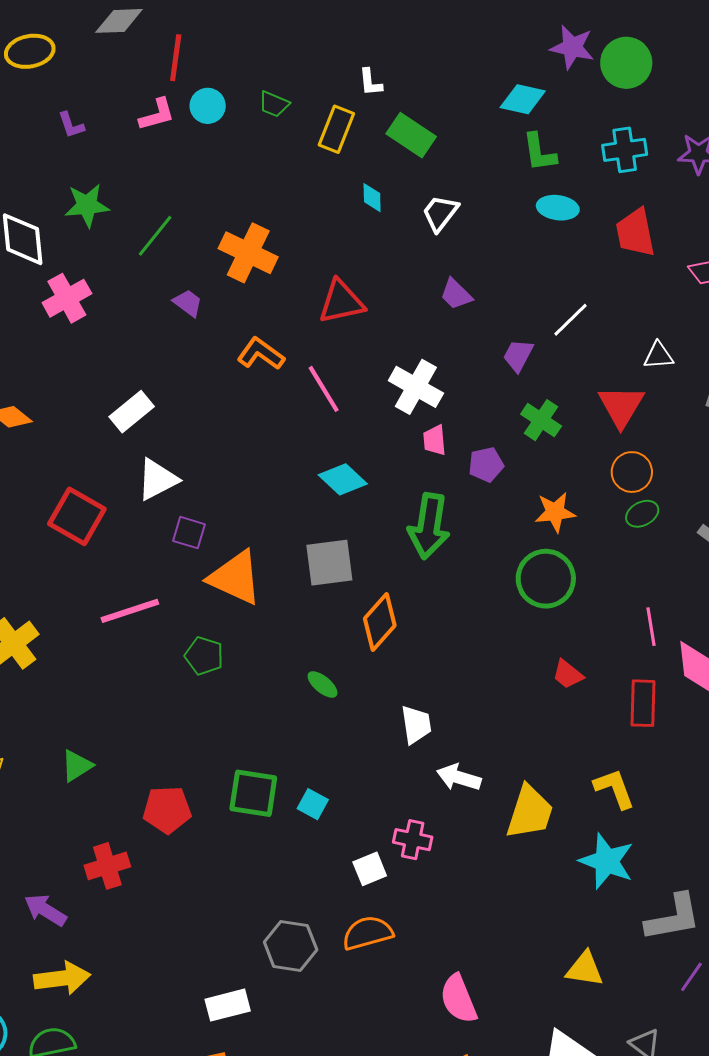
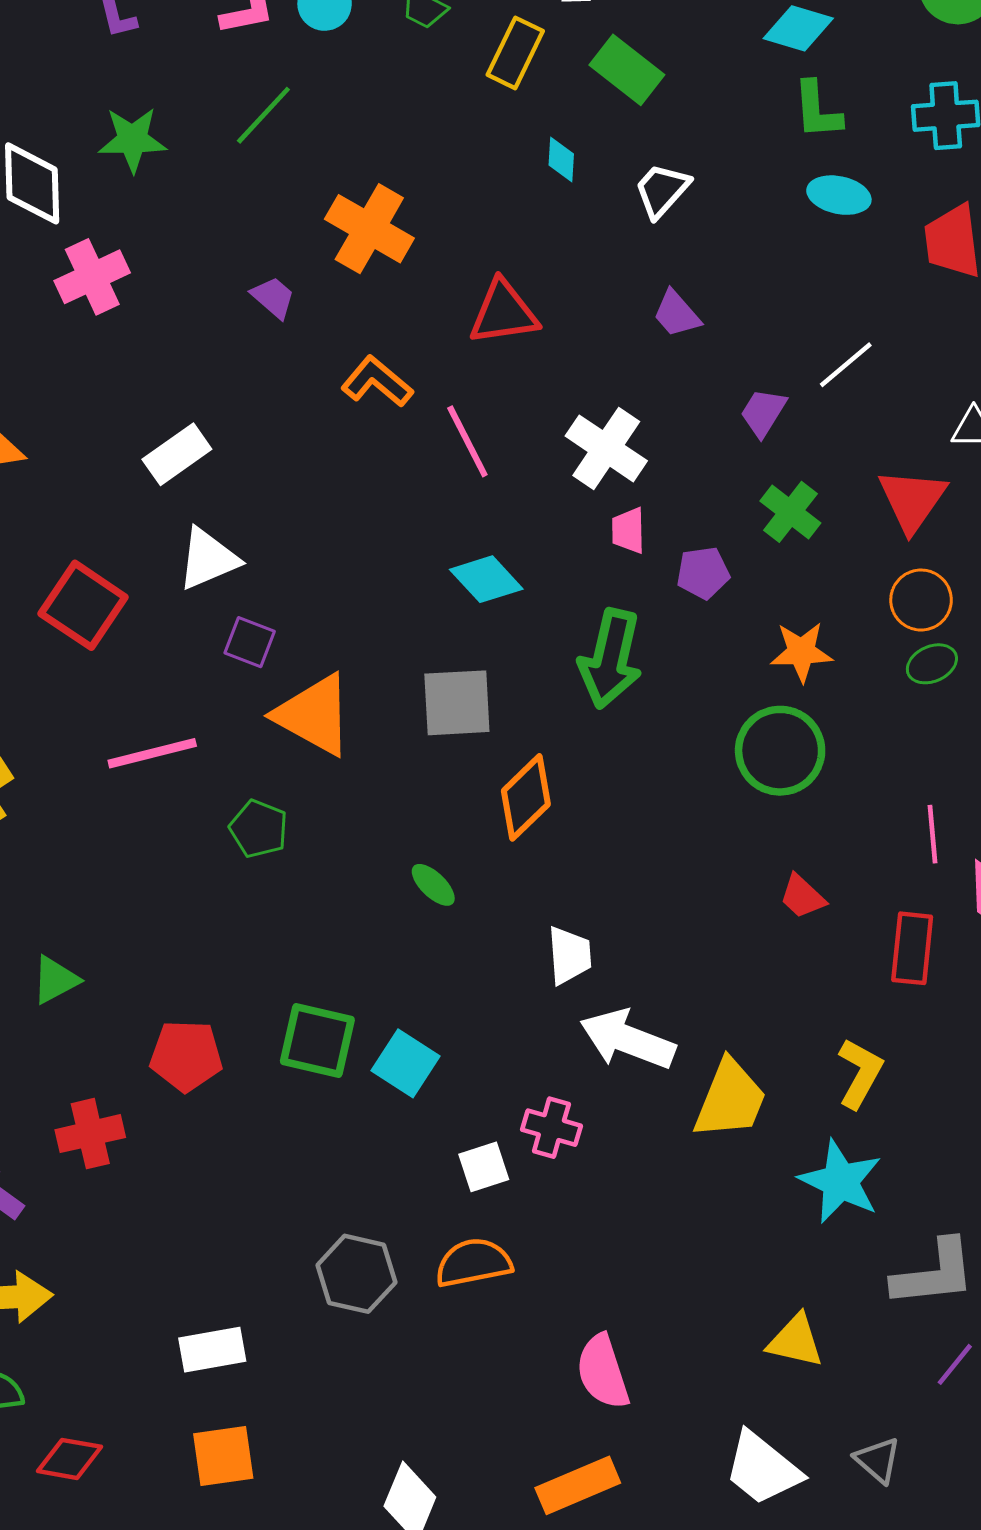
green line: (155, 236) -> (263, 115), moved
white arrow: (459, 777) -> (628, 1039), size x1.4
yellow L-shape: (614, 789) -> (860, 1073), turned 45
cyan square: (313, 804) -> (405, 1063), size x1.4
white rectangle: (228, 1005) -> (212, 1350), moved

